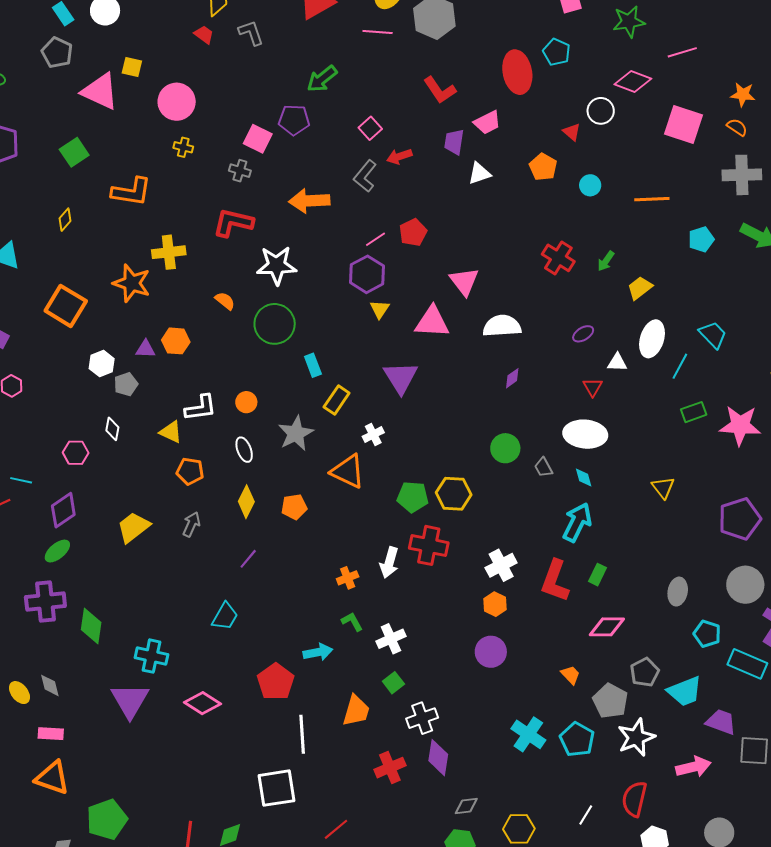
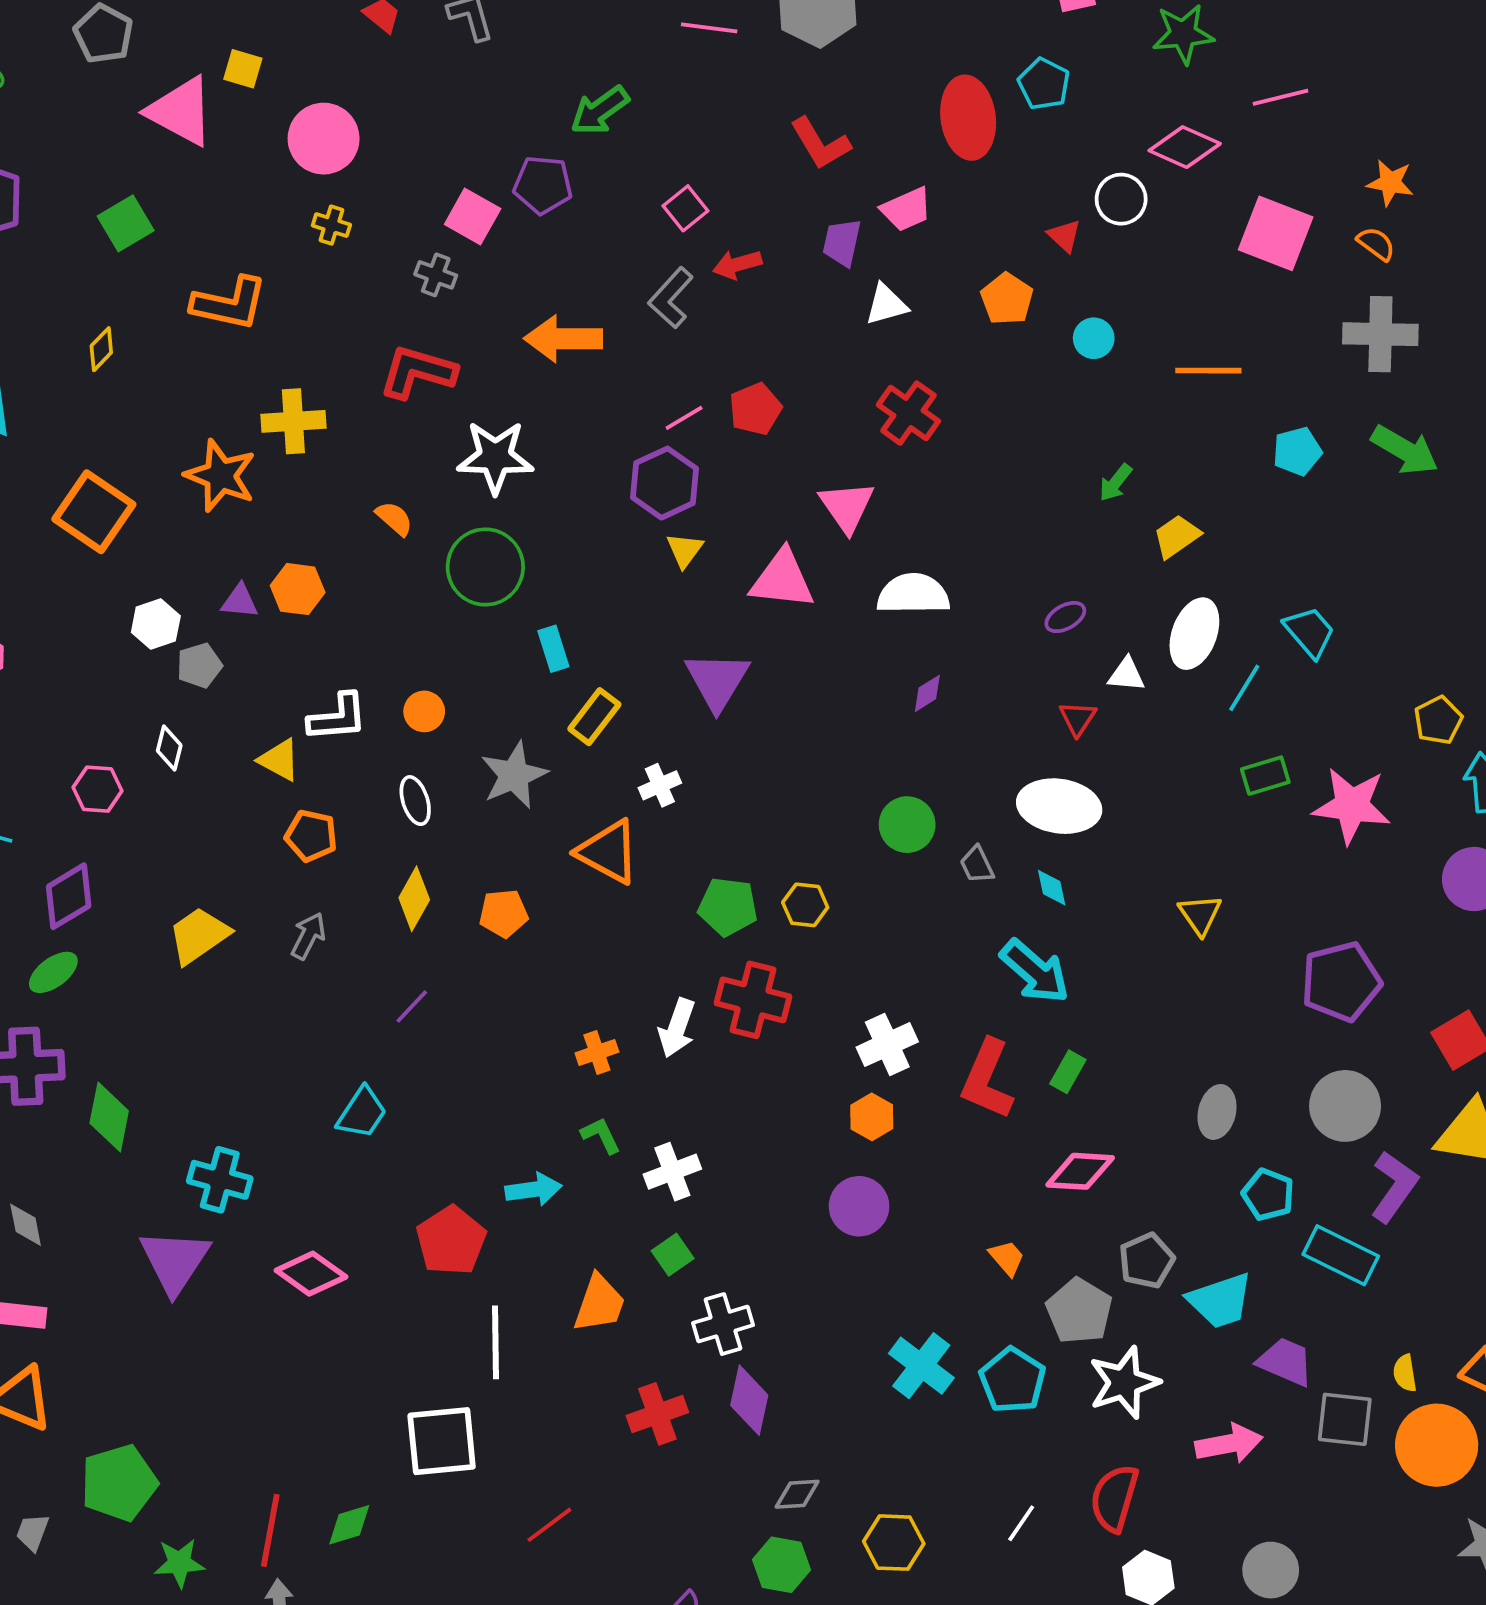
red cross: (558, 258) -> (908, 413), moved
yellow hexagon: (454, 494) -> (805, 905), size x0.7
cyan arrow: (577, 522) -> (1035, 971), turned 102

